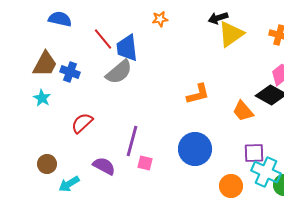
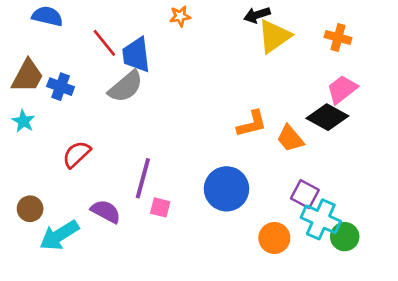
orange L-shape: (198, 94) -> (252, 124), moved
purple square: (254, 153) -> (305, 194), turned 30
cyan arrow: (69, 184) -> (59, 235), size x1.4

